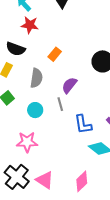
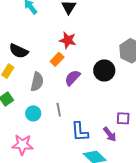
red star: (30, 25) -> (68, 40), moved
purple semicircle: (69, 85) -> (73, 78), moved

